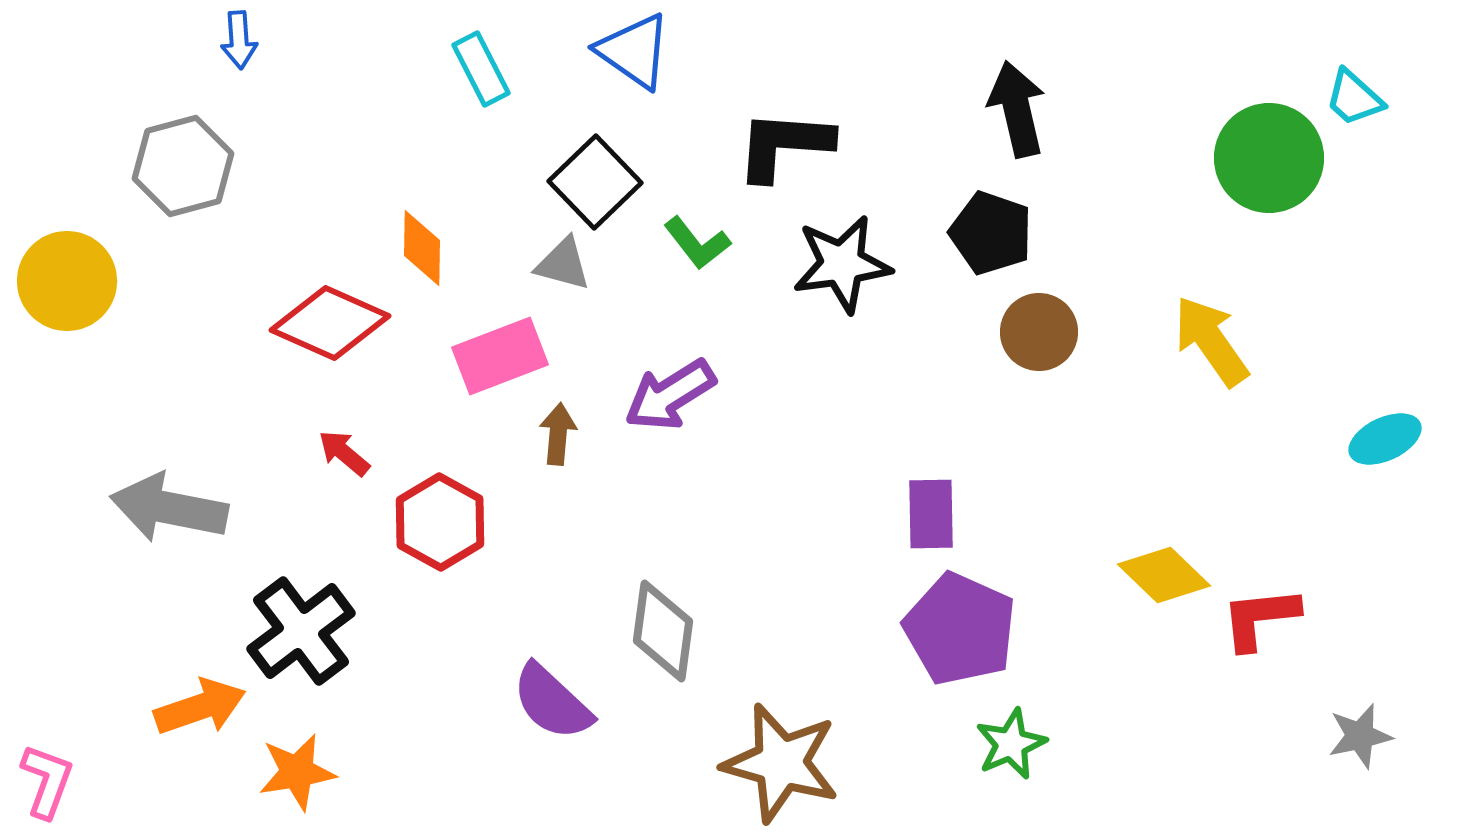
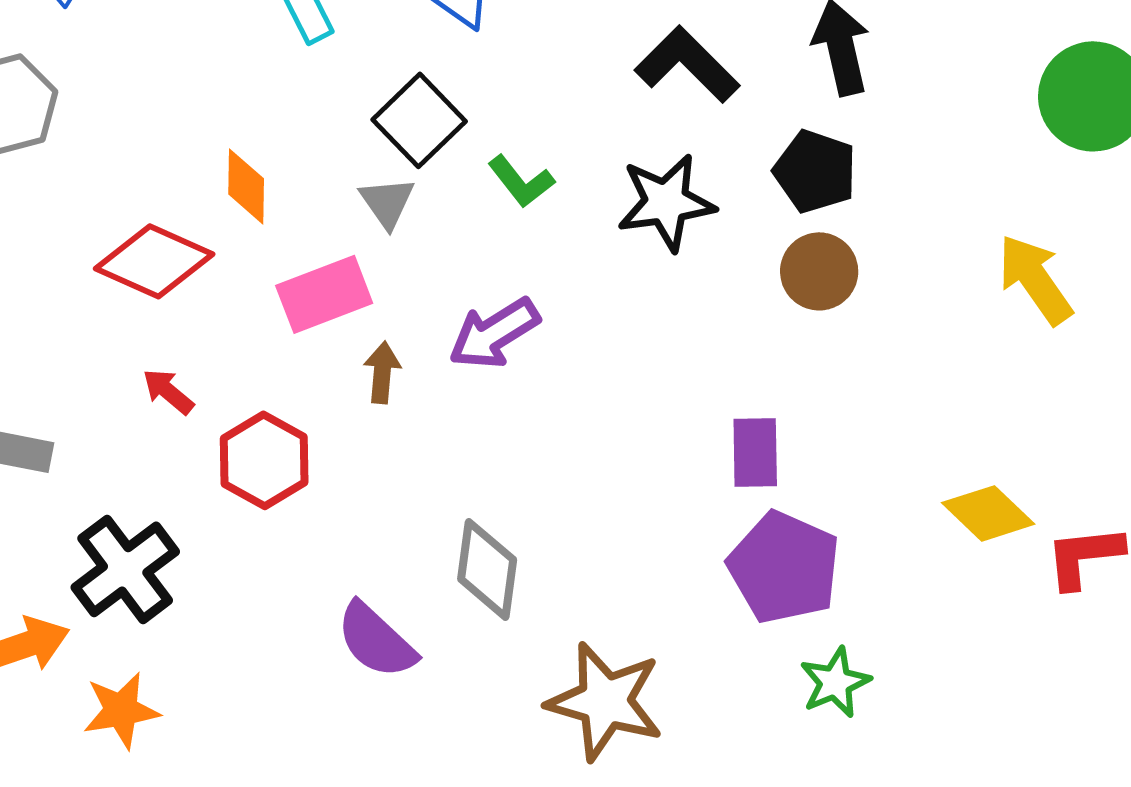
black L-shape: (784, 145) -> (687, 64), moved, turned 41
gray triangle: (563, 264) -> (387, 202), turned 40
brown circle: (1039, 332) -> (819, 271), moved

